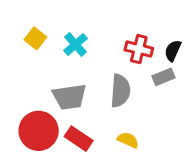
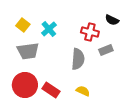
black semicircle: (173, 51) -> (112, 20), moved, turned -88
gray trapezoid: (69, 97) -> (28, 51), moved

